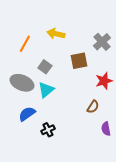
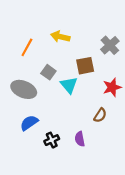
cyan triangle: (46, 90) -> (69, 85), moved, turned -30
purple semicircle: (106, 129) -> (80, 139), moved

